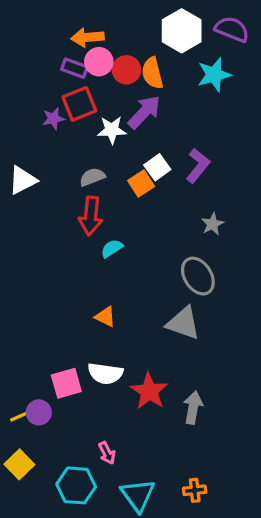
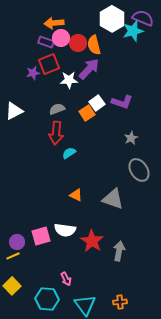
cyan star: (214, 75) -> (133, 31), moved
purple L-shape: (198, 166) -> (122, 102), turned 70
gray ellipse: (198, 276) -> (139, 170), moved
orange triangle: (105, 317) -> (76, 195), moved
purple circle: (39, 412) -> (17, 242), moved

